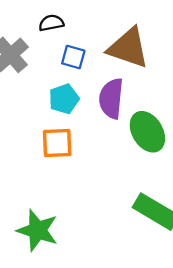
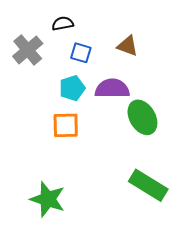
brown triangle: (128, 48) -> (128, 46), size x0.6
purple semicircle: (111, 98) -> (112, 89), turned 84

